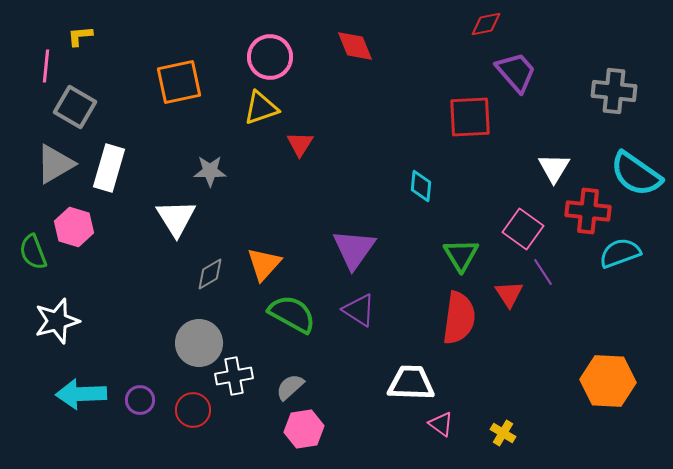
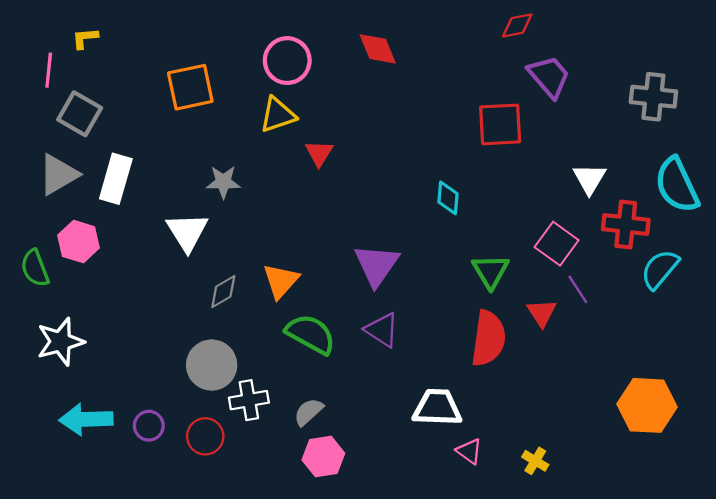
cyan semicircle: (636, 174) -> (677, 185), turned 30
cyan semicircle: (620, 253) -> (660, 269), turned -30

